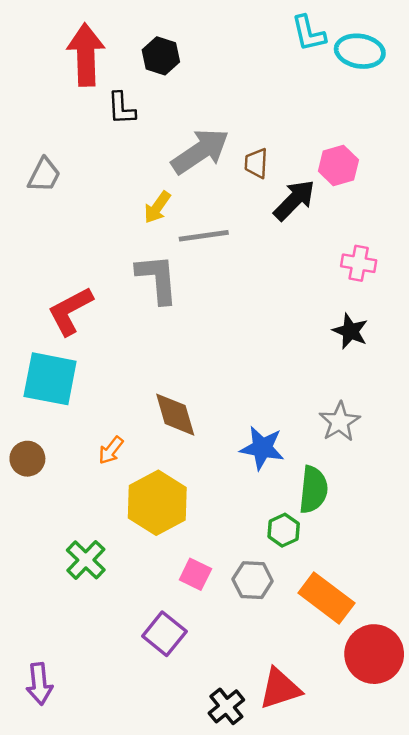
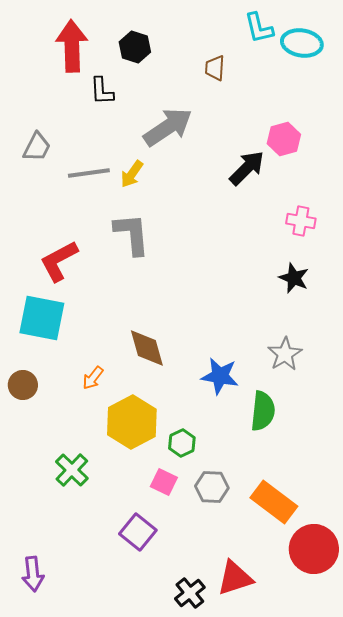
brown trapezoid: (256, 163) -> (215, 68), moved
gray line: (204, 236) -> (89, 173), moved
green hexagon: (284, 530) -> (182, 443), moved

